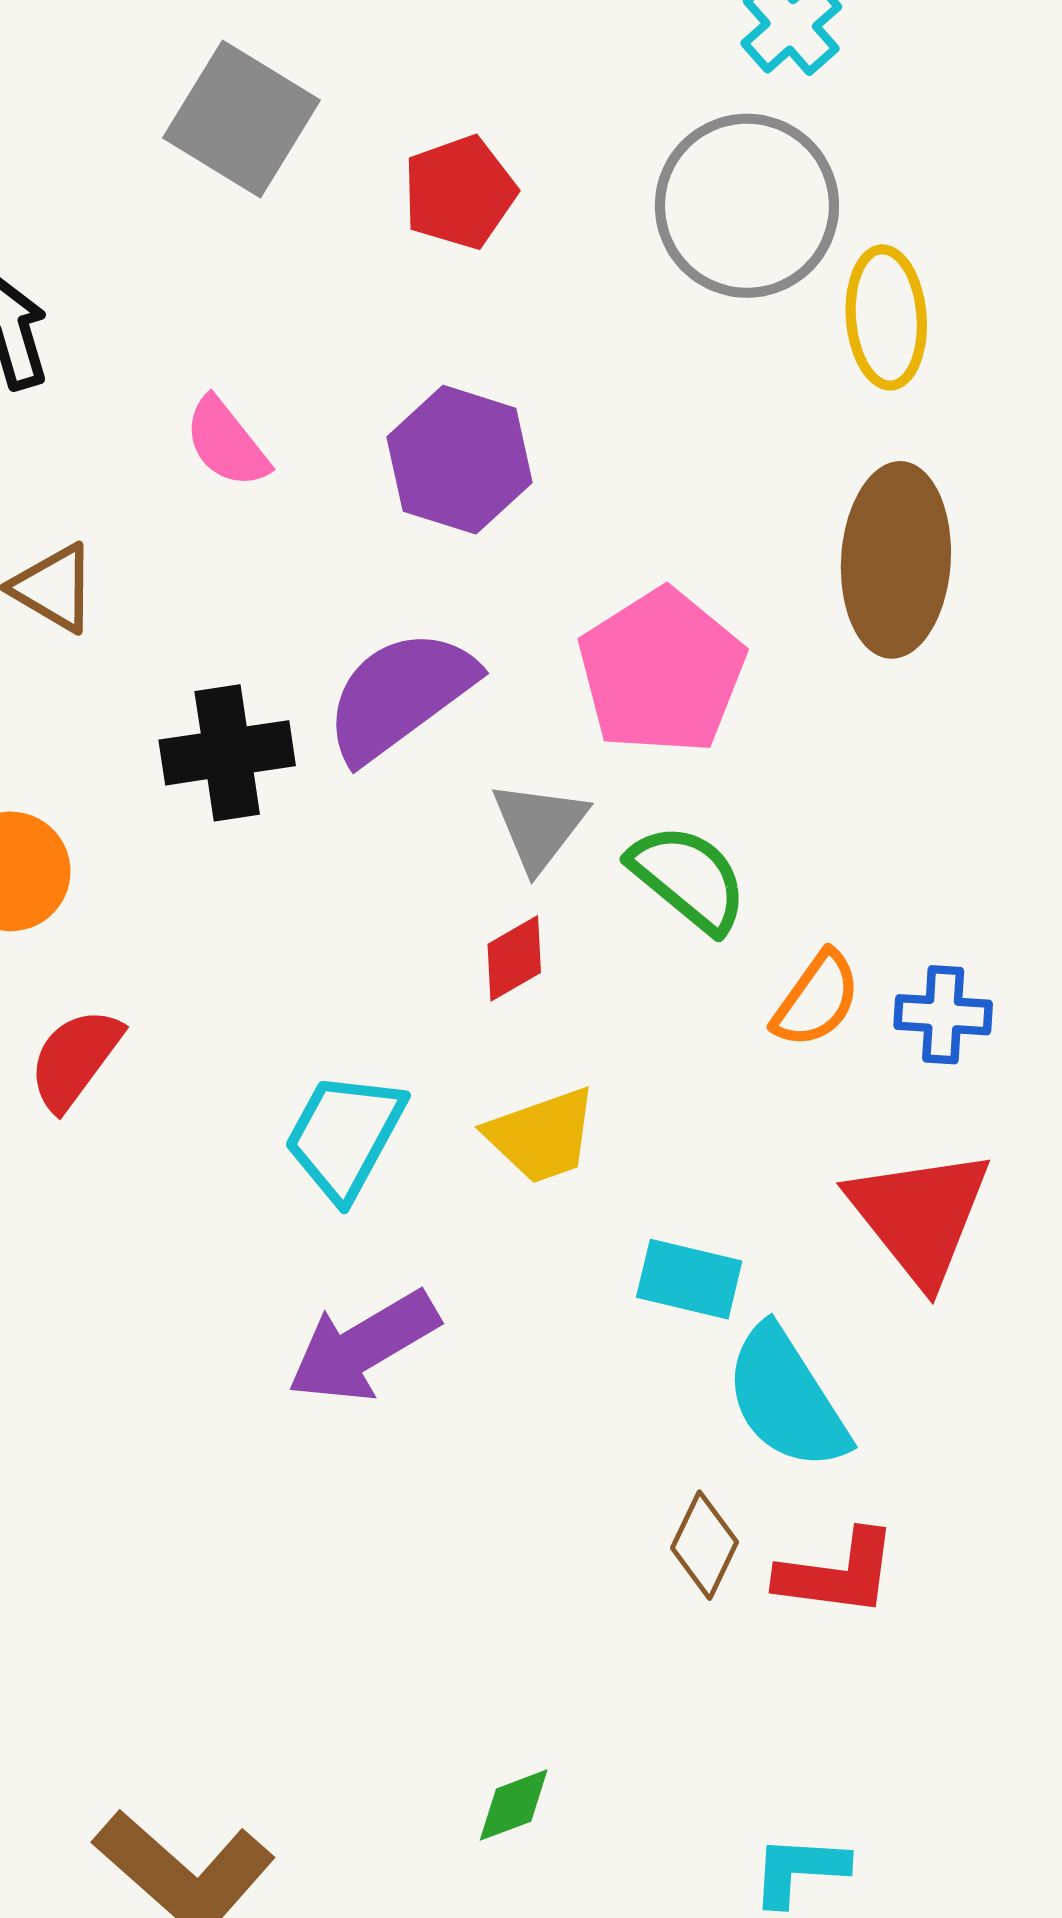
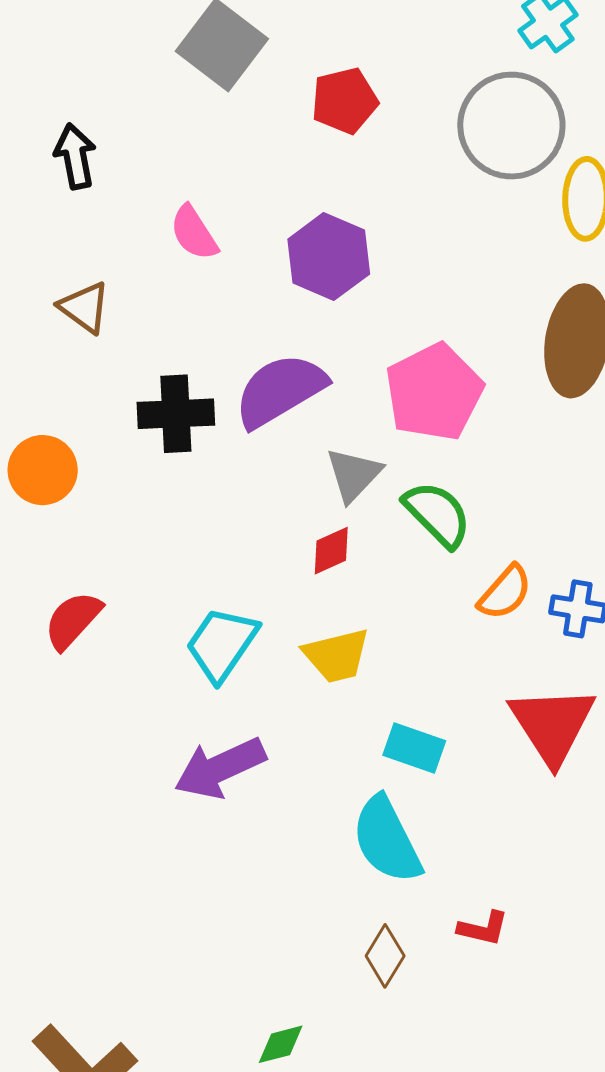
red semicircle: (75, 1059) -> (73, 620), moved
cyan semicircle: (786, 1398) -> (387, 840), moved
brown diamond: (705, 1545) -> (385, 956), moved
red L-shape: (838, 1573) -> (483, 928), size x0.7

